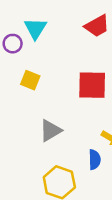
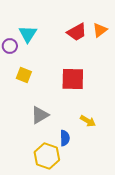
blue semicircle: (95, 160) -> (65, 138), moved

